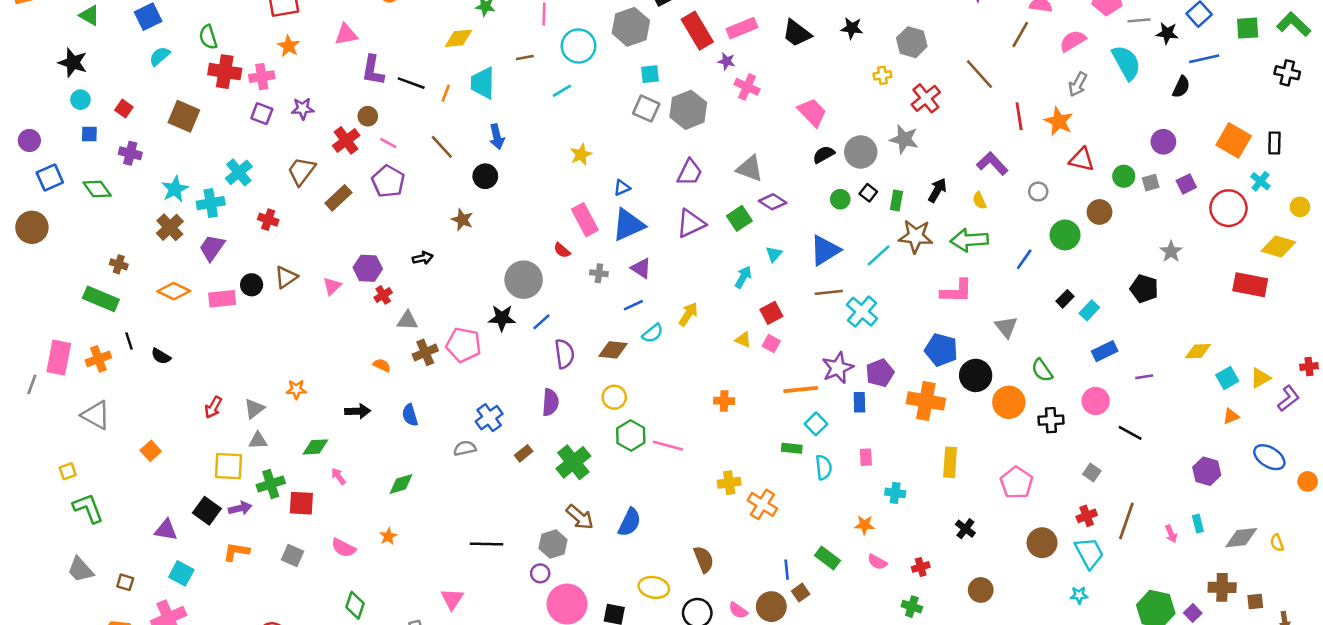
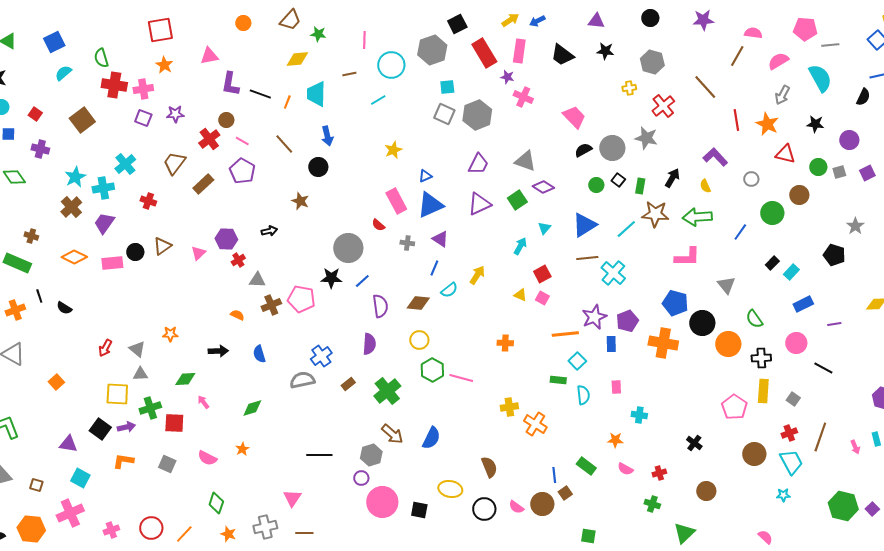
pink rectangle: (742, 28) -> (519, 51), turned -60
black star: (1167, 33) -> (815, 124), moved
brown square: (184, 116) -> (82, 120), turned 30
blue line: (633, 305) -> (434, 268), turned -42
gray triangle: (254, 409) -> (137, 349), turned -42
gray semicircle: (465, 448) -> (302, 380), size x1.4
yellow rectangle: (950, 462) -> (763, 391), moved

